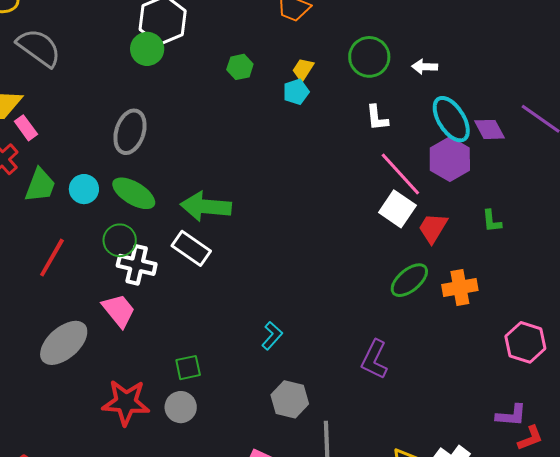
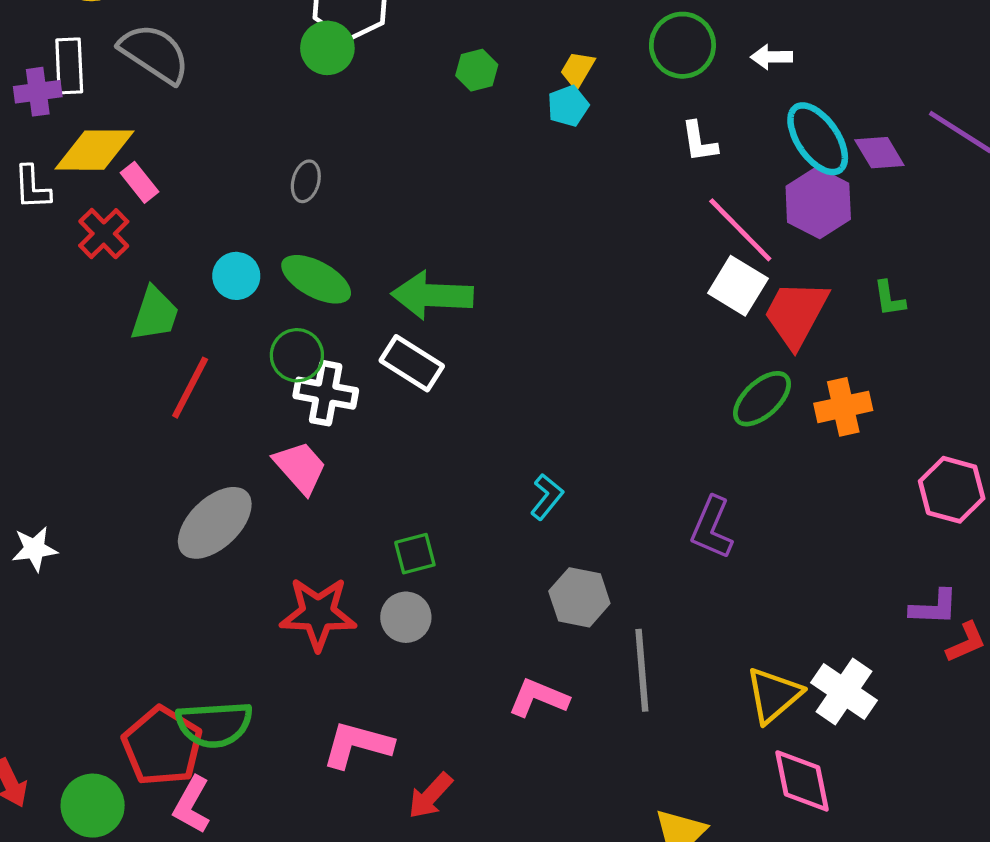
gray ellipse: (130, 132) -> (306, 181), size x0.6
green trapezoid: (40, 185) -> (155, 314), moved
red trapezoid: (433, 228) -> (796, 314), size x1.4

